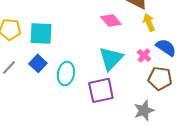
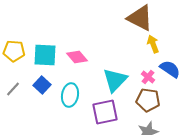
pink diamond: (111, 20) -> (77, 57), moved
brown pentagon: (160, 78) -> (148, 100), moved

